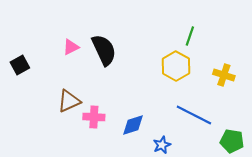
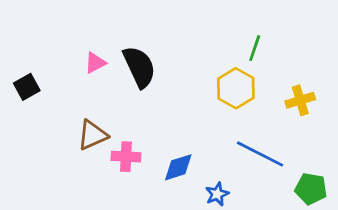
yellow cross: (224, 75) -> (300, 100), turned -35

